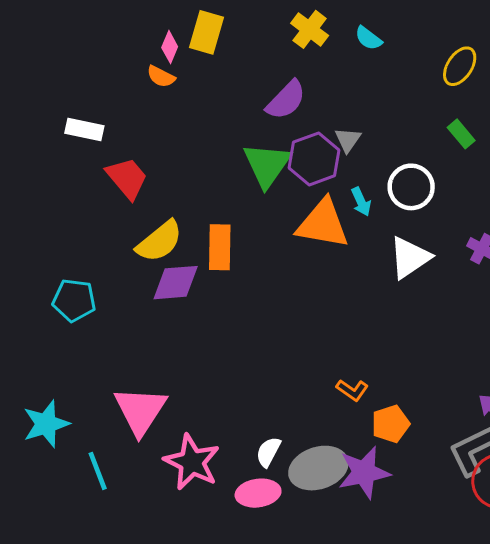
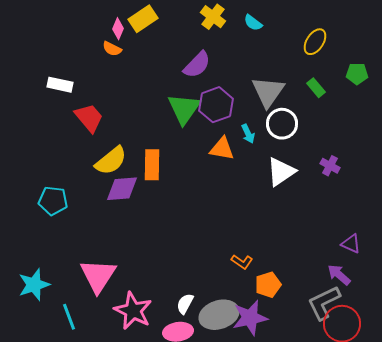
yellow rectangle: (207, 32) -> (143, 19), turned 40
gray triangle: (348, 140) -> (268, 92), moved, size x1.8
orange triangle: (323, 224) -> (222, 149), size x0.7

